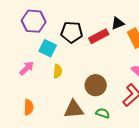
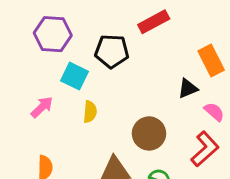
black triangle: (118, 23) -> (188, 88), moved
red rectangle: (99, 36) -> (154, 22), moved

